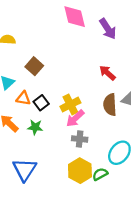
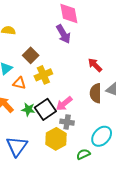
purple arrow: (108, 29) -> (63, 34), moved
black square: (41, 103) -> (45, 109), moved, size x1.5
yellow cross: (70, 105) -> (43, 75), moved
yellow hexagon: (80, 171) -> (56, 139), moved

